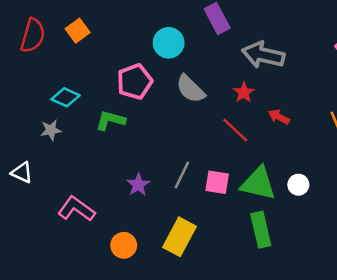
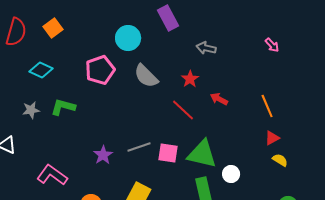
gray arrow: (263, 55) -> (206, 48), size x0.6
cyan diamond: (65, 97) -> (41, 70), moved
green L-shape: (110, 120) -> (63, 107), moved
gray line: (182, 175) -> (139, 147), turned 45
white circle: (298, 185) -> (231, 174), moved

